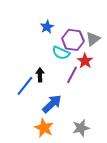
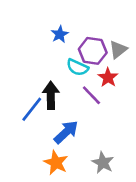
black arrow: (40, 75) -> (51, 95), size x1.5
purple line: (72, 75) -> (91, 95), turned -72
gray star: (81, 128) -> (103, 163), turned -30

